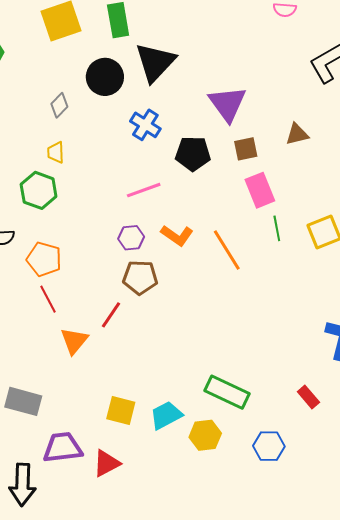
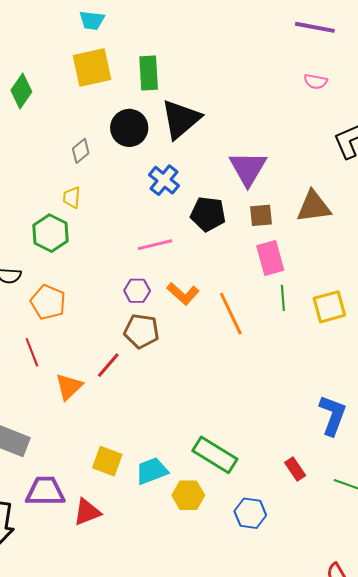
brown triangle: (297, 134) -> (314, 207), size x1.5
red line: (48, 299) -> (32, 352), moved

